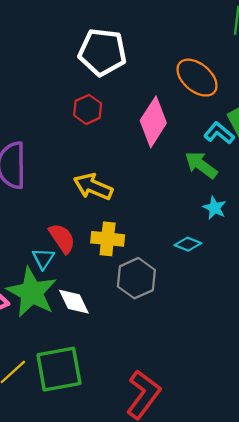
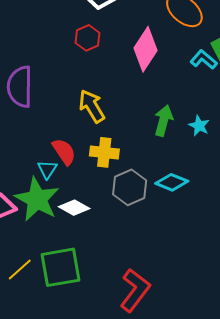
green arrow: (201, 165) -> (163, 121), moved, turned 68
yellow arrow: (93, 187) -> (92, 106), turned 36
cyan diamond: (188, 244) -> (172, 182), moved, size x1.4
white diamond: (74, 302) -> (74, 208), turned -36

